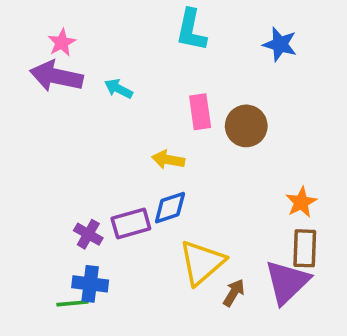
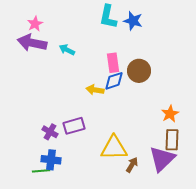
blue star: (280, 44) -> (133, 21), moved
blue diamond: (170, 208) -> (114, 81), moved
yellow triangle: (202, 263) -> (114, 148), turned 40

